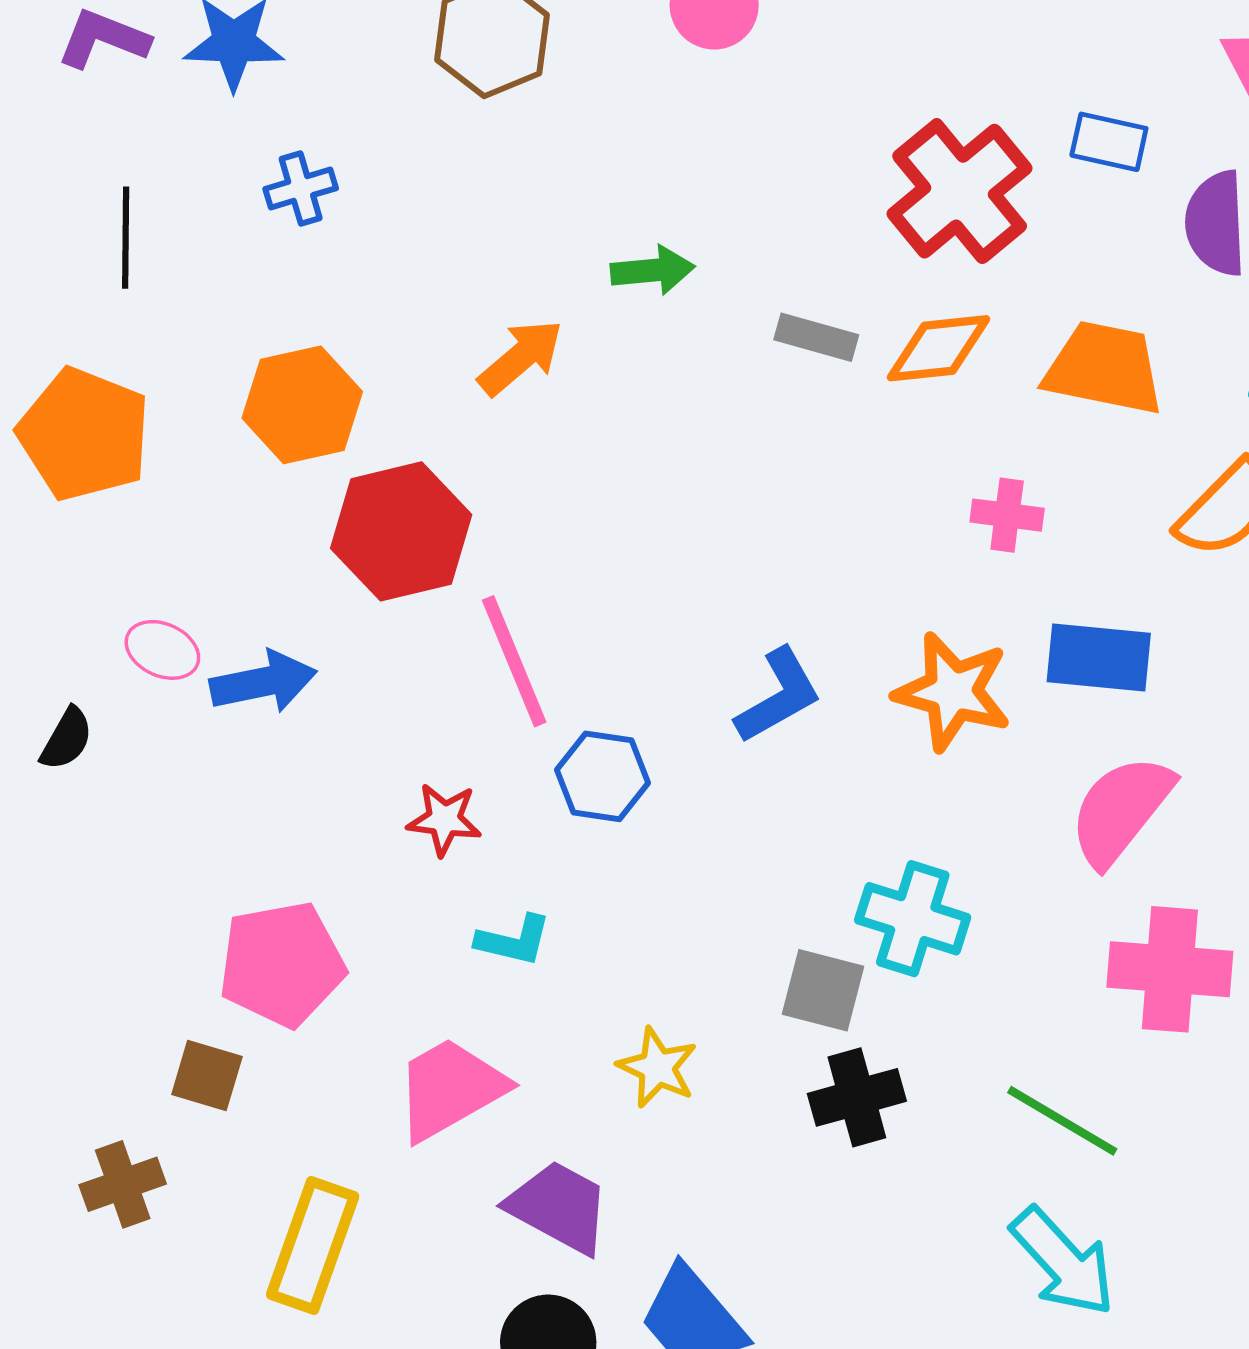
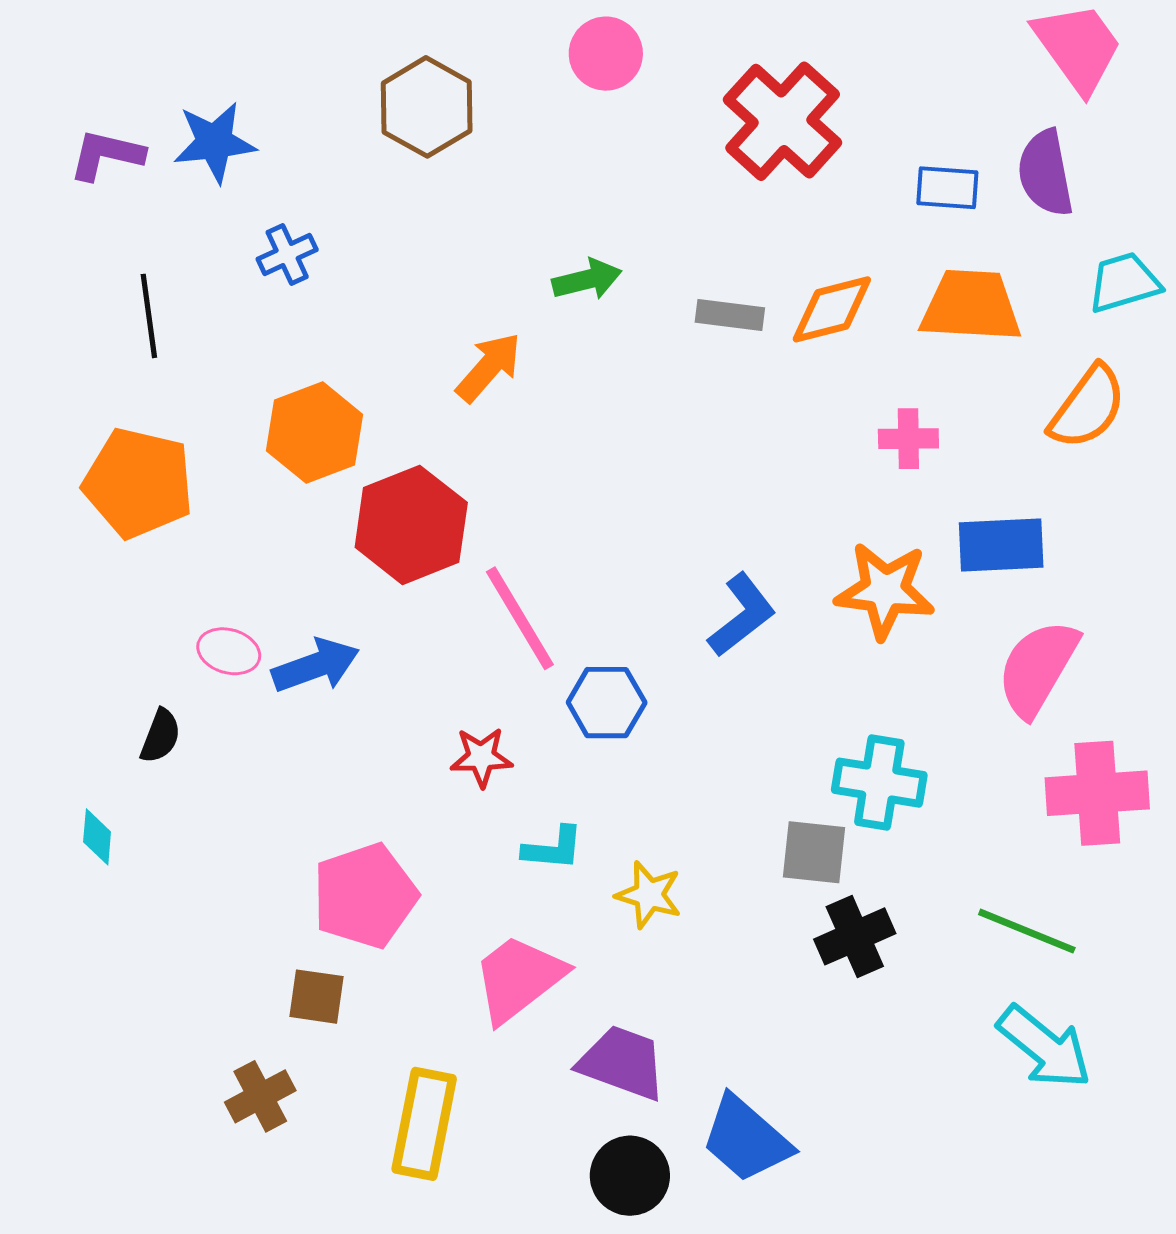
blue rectangle: (1109, 142) -> (947, 188), moved
red cross: (960, 191) -> (783, 121), moved
yellow star: (657, 1068) -> (649, 895), moved

